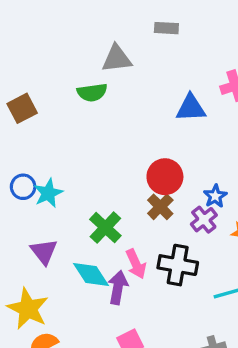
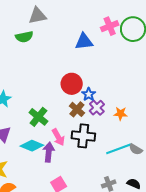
blue star: (215, 196) -> (89, 94), moved
brown cross: (160, 207) -> (77, 109), moved
cyan diamond: (91, 274) -> (32, 146), turned -30

